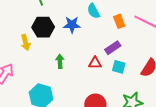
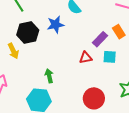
orange rectangle: (119, 21) -> (119, 32), moved
green arrow: (60, 61) -> (49, 76), moved

